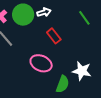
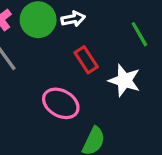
white star: (82, 71) -> (124, 80), moved

